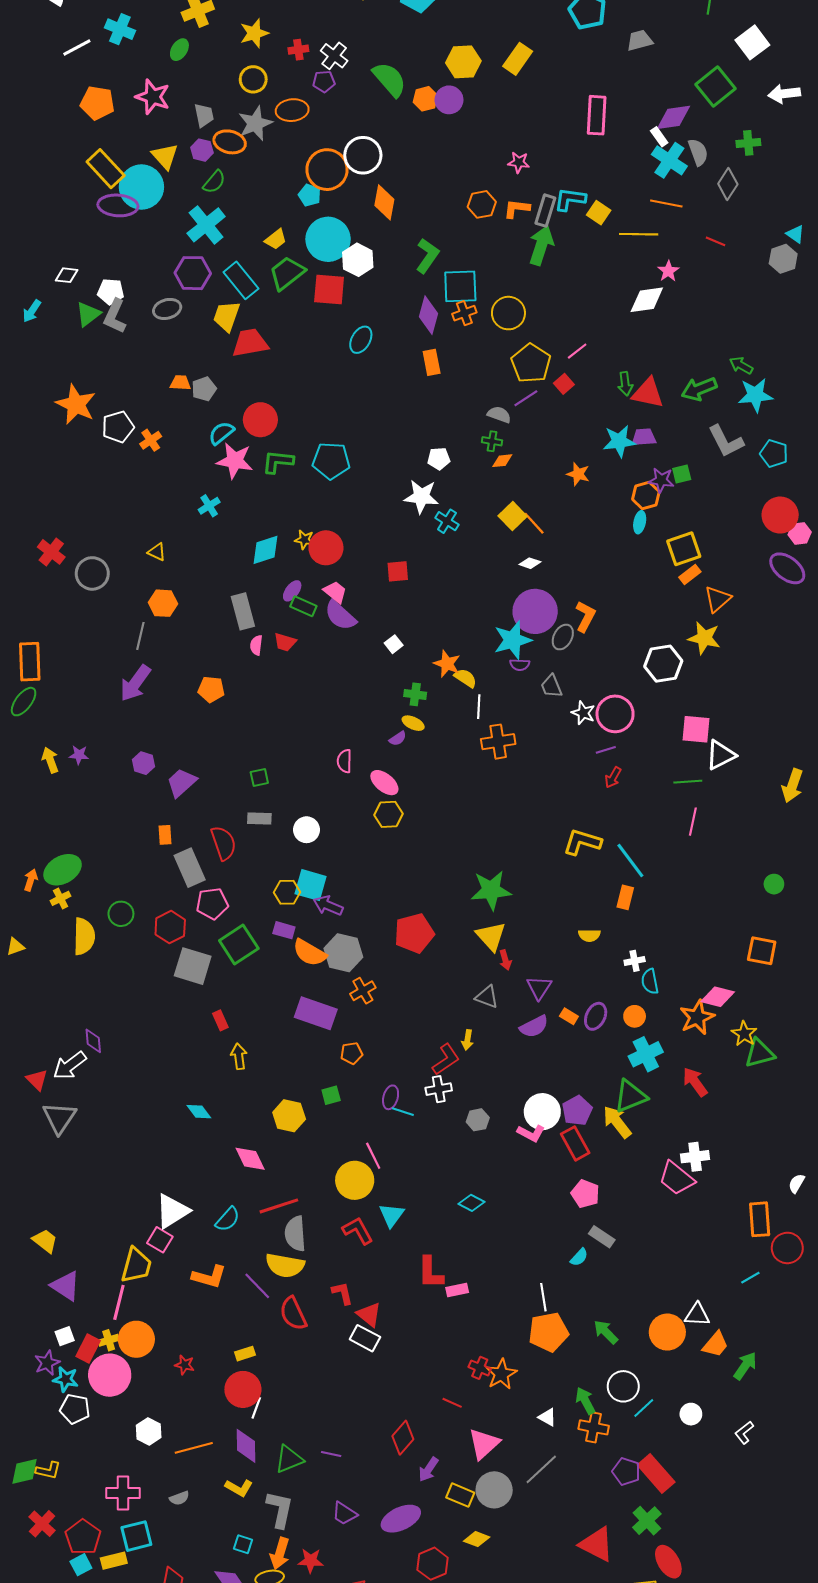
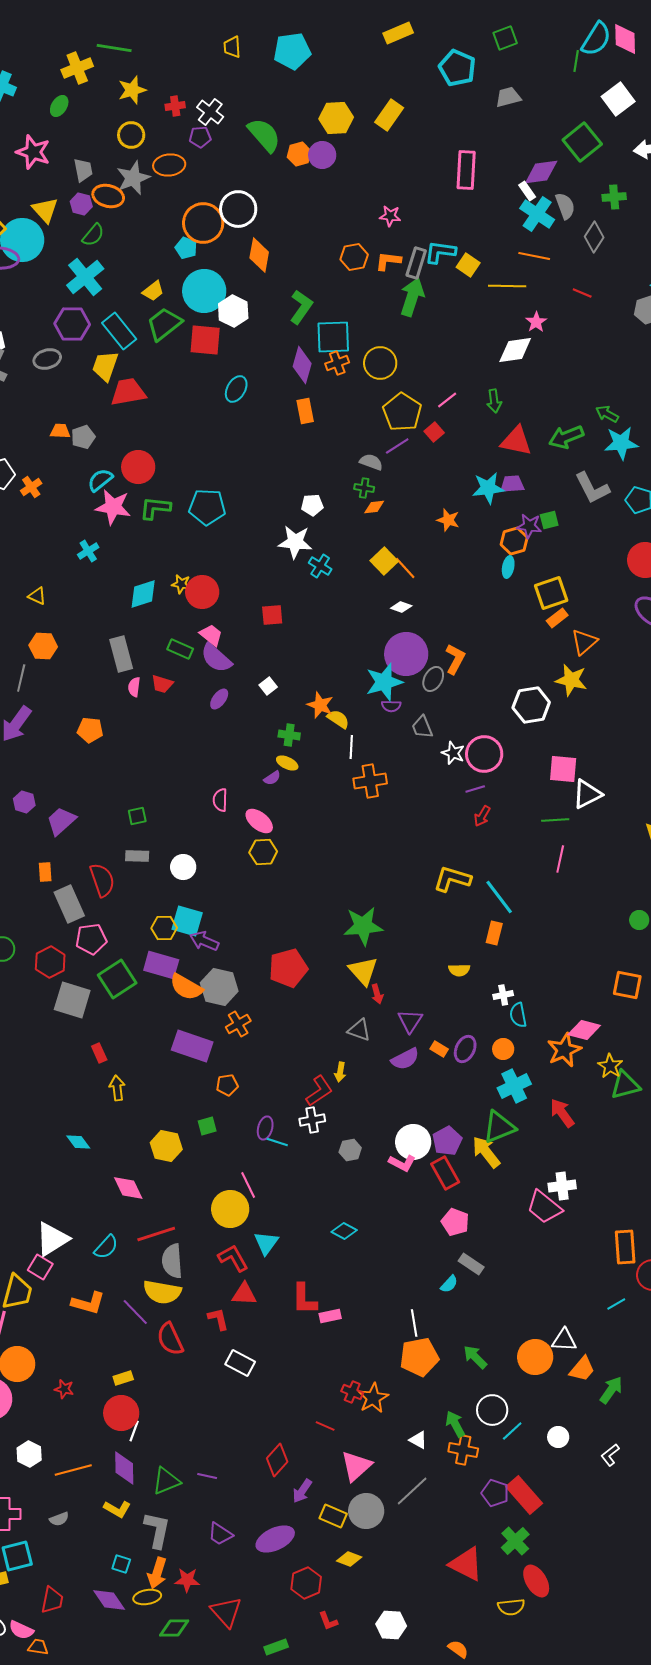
green arrow: (625, 384) -> (494, 401), moved
purple ellipse: (292, 591) -> (219, 699), moved
purple rectangle: (284, 930) -> (161, 965), size x1.6
red triangle: (369, 1315) -> (244, 1294), moved, turned -36

